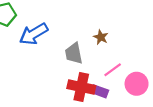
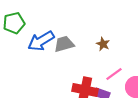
gray trapezoid: (74, 53) -> (64, 44), moved, turned 85

